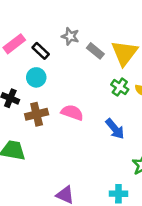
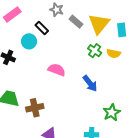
black rectangle: (41, 51) -> (42, 28), moved
brown cross: (37, 114) -> (35, 108), moved

